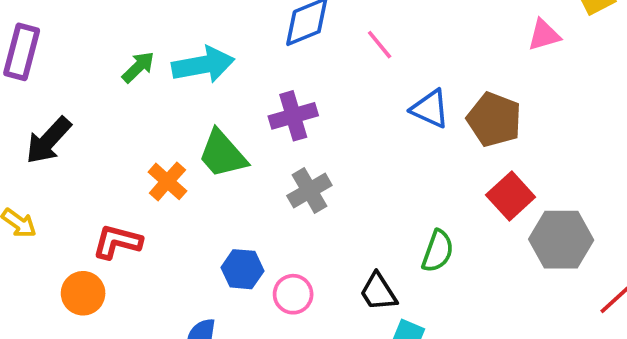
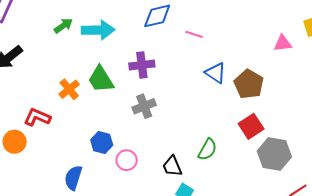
pink line: (380, 45) -> (194, 34), turned -42

